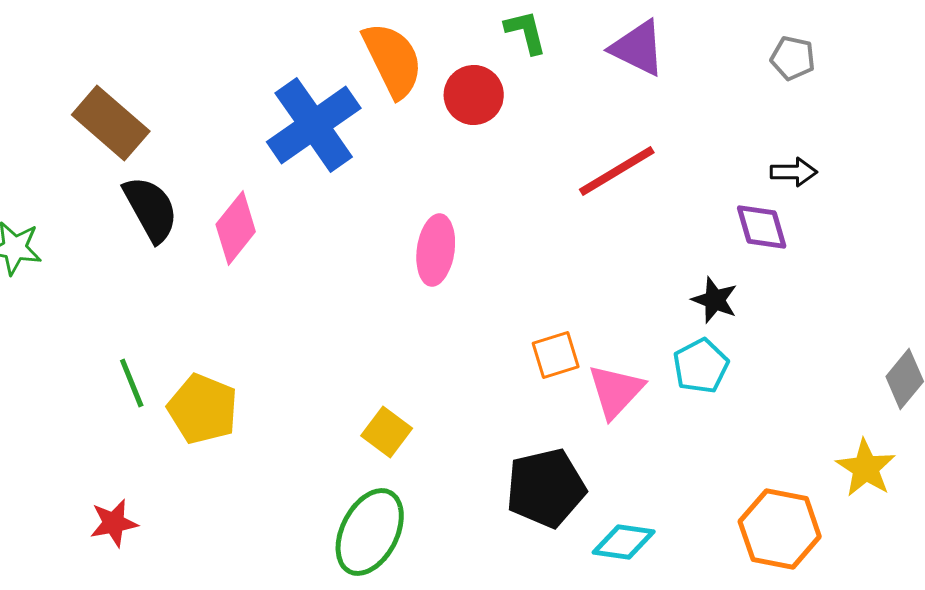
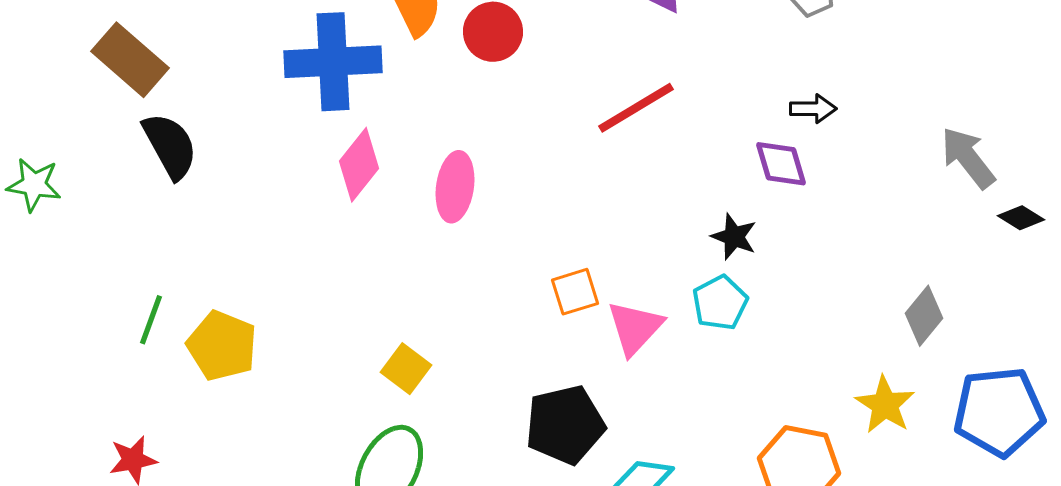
blue cross: (314, 125) -> (333, 62), turned 32
pink diamond: (236, 228) -> (359, 165), moved
green line: (132, 383) -> (151, 320), turned 42

